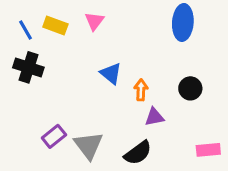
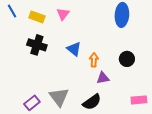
blue line: (25, 30) -> (12, 11), moved
black cross: (28, 67) -> (37, 45), moved
purple rectangle: (54, 136) -> (32, 103), moved

